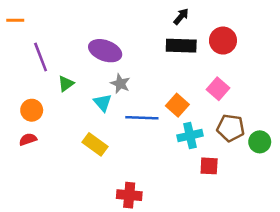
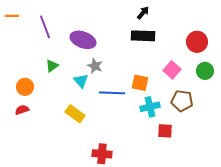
red circle: (223, 41) -> (197, 42), moved
purple line: (41, 57) -> (45, 27), moved
orange square: (177, 105) -> (140, 83), turned -30
green circle: (260, 142) -> (205, 71), moved

